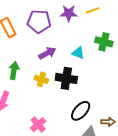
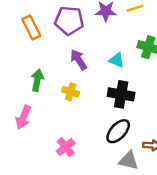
purple arrow: (47, 53) -> (79, 60), turned -96
black cross: (66, 78) -> (121, 94), moved

